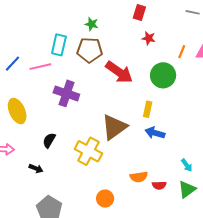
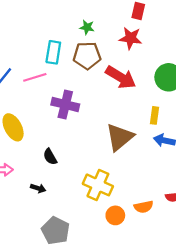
red star: (149, 38) -> (131, 38), moved, size x1.5
black semicircle: (49, 140) -> (50, 157), turned -56
yellow cross: (88, 151) -> (98, 185), moved
orange semicircle: (139, 177) -> (144, 207), moved

